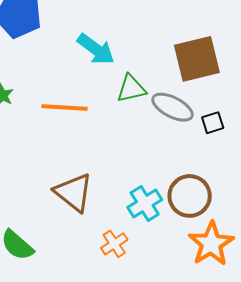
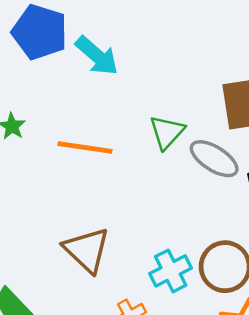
cyan arrow: (96, 49) -> (97, 56), moved
green triangle: (131, 89) -> (167, 132), turned -40

